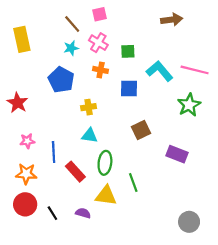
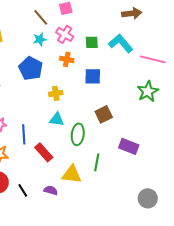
cyan L-shape: (160, 71) -> (121, 43), moved
purple rectangle: (177, 154) -> (129, 146), moved
green ellipse: (105, 163) -> (78, 134), moved
green line: (133, 182) -> (97, 162), turned 30

